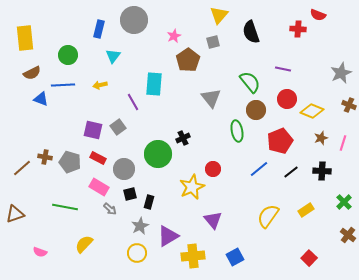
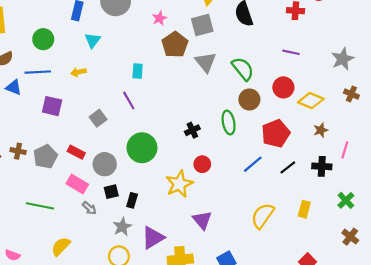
gray square: (213, 42) -> (202, 25), size x1.5
purple line: (283, 69) -> (291, 52), moved
cyan rectangle: (154, 84) -> (138, 71), size x0.6
gray triangle: (211, 98) -> (206, 62), moved
purple line: (133, 102) -> (129, 101), moved
purple square: (93, 130) -> (52, 106), moved
black cross: (183, 138) -> (192, 130), moved
pink line: (343, 143) -> (345, 150), moved
gray pentagon: (70, 162) -> (45, 157), turned 30
yellow rectangle: (306, 210) -> (304, 209), turned -42

